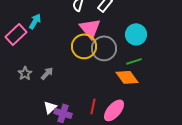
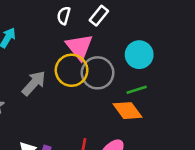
gray arrow: (47, 73) -> (34, 83), moved, size x1.5

